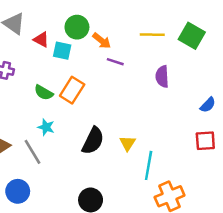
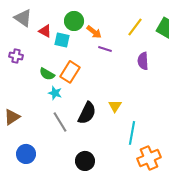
yellow line: (152, 35) -> (135, 27), turned -54
cyan star: (46, 127) -> (55, 93), moved
yellow triangle: (128, 143) -> (115, 106), moved
gray line: (33, 152) -> (60, 122), moved

